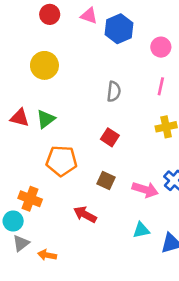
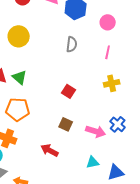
gray semicircle: (114, 92) -> (72, 44), moved
green triangle: (46, 119) -> (20, 77), turned -42
orange pentagon: (61, 161) -> (18, 109), moved

